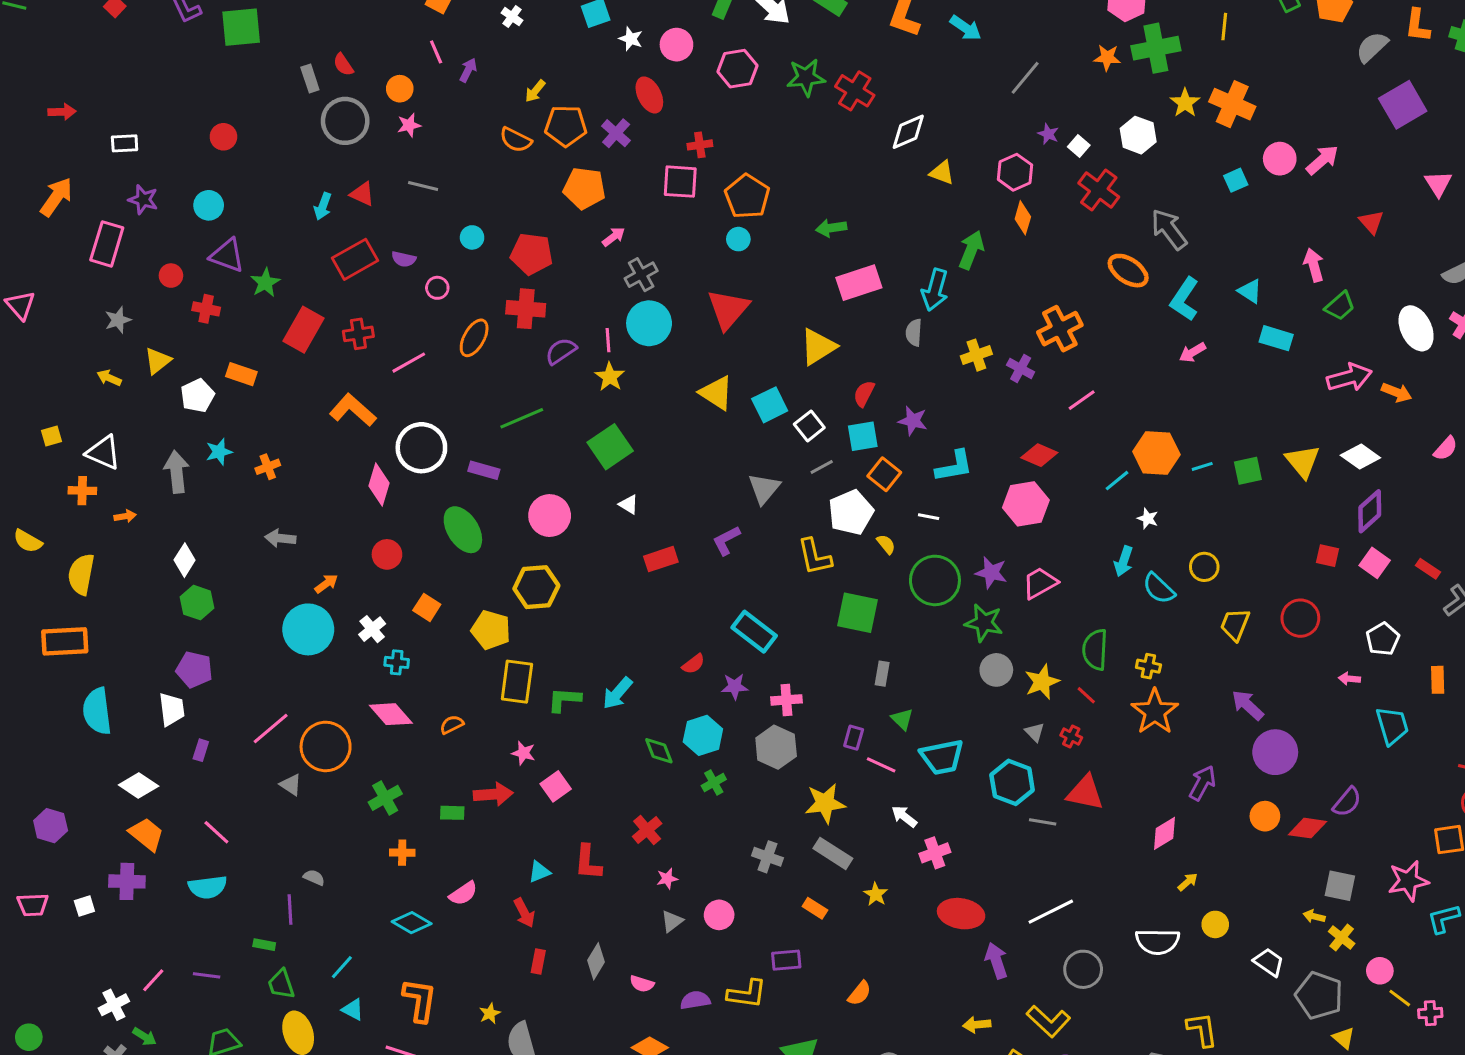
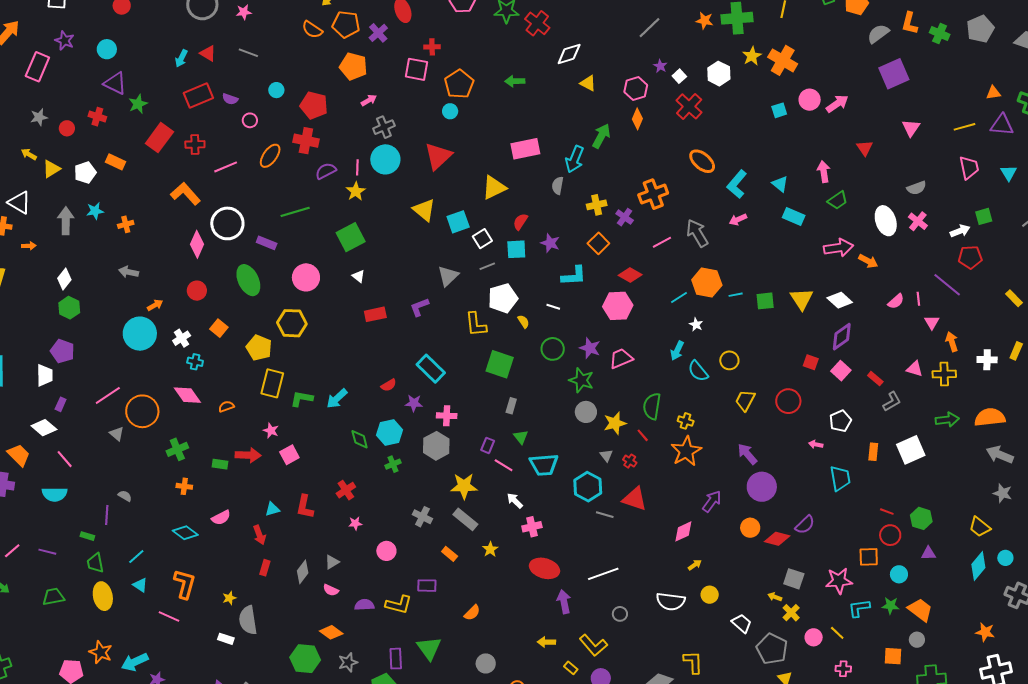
green arrow: (831, 228) -> (515, 81), moved
gray arrow: (1169, 229) -> (697, 233), moved
red circle: (171, 276) -> (67, 128), moved
yellow triangle: (158, 361) -> (51, 169), moved
orange square: (884, 474) -> (598, 243), moved
green circle: (935, 580) -> (553, 349), size x0.7
white diamond: (139, 786) -> (44, 428), moved
gray triangle: (672, 921) -> (332, 562), moved
gray circle: (1083, 969) -> (620, 614), size x0.6
yellow line: (1400, 998) -> (837, 633), moved

